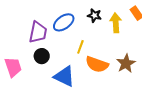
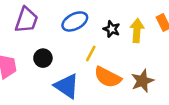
black star: (94, 15) -> (112, 29), moved
purple trapezoid: (38, 32) -> (26, 20), moved

